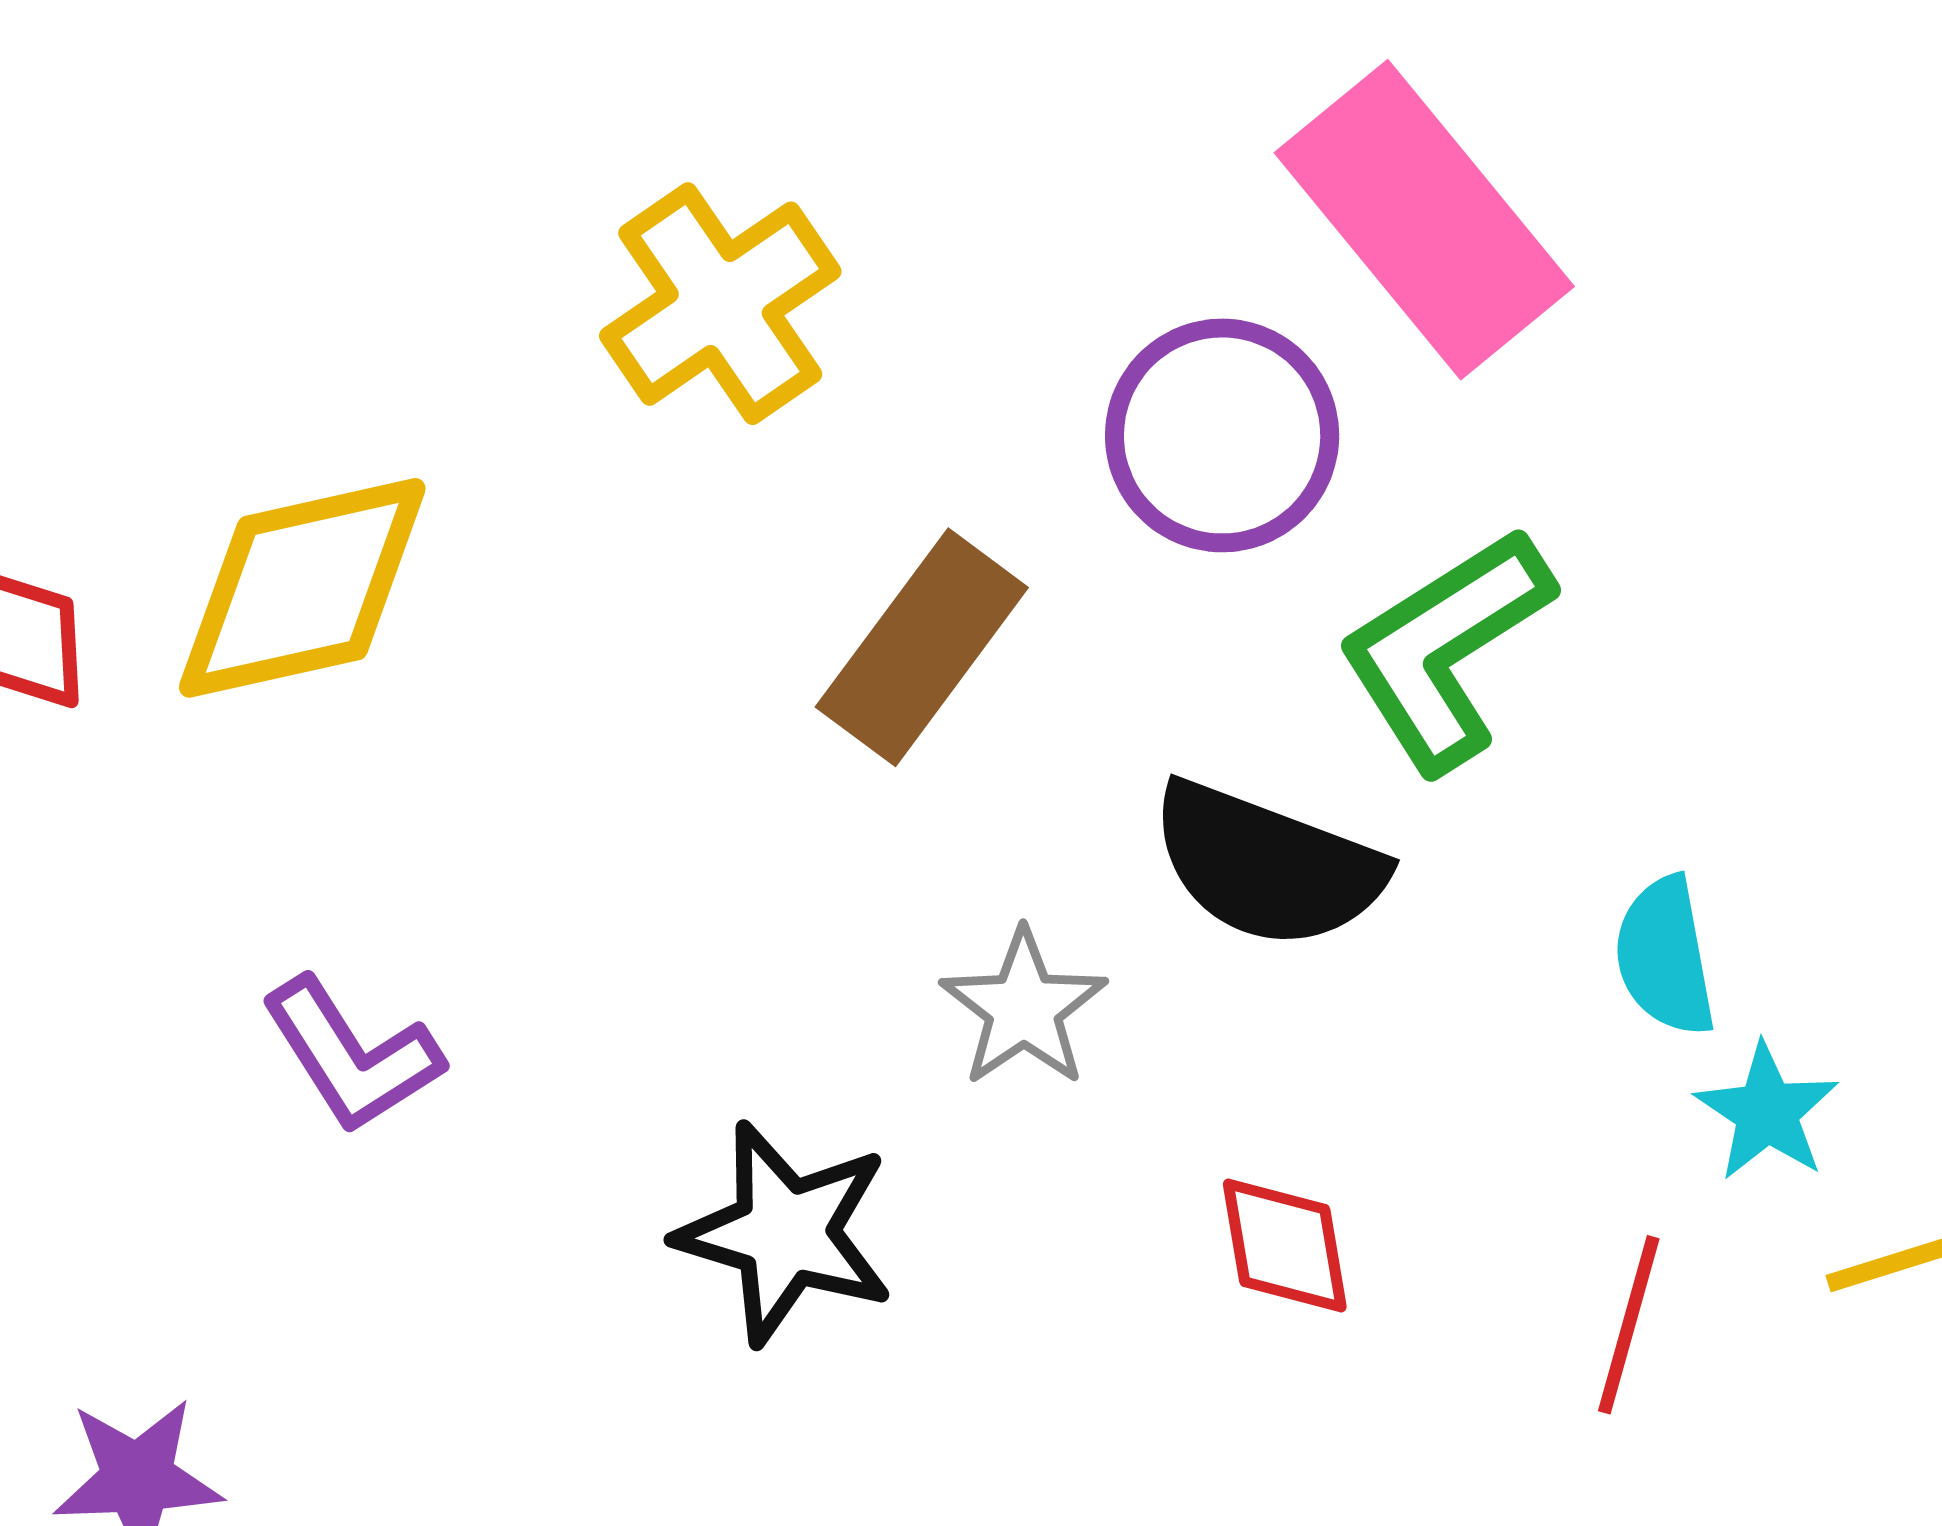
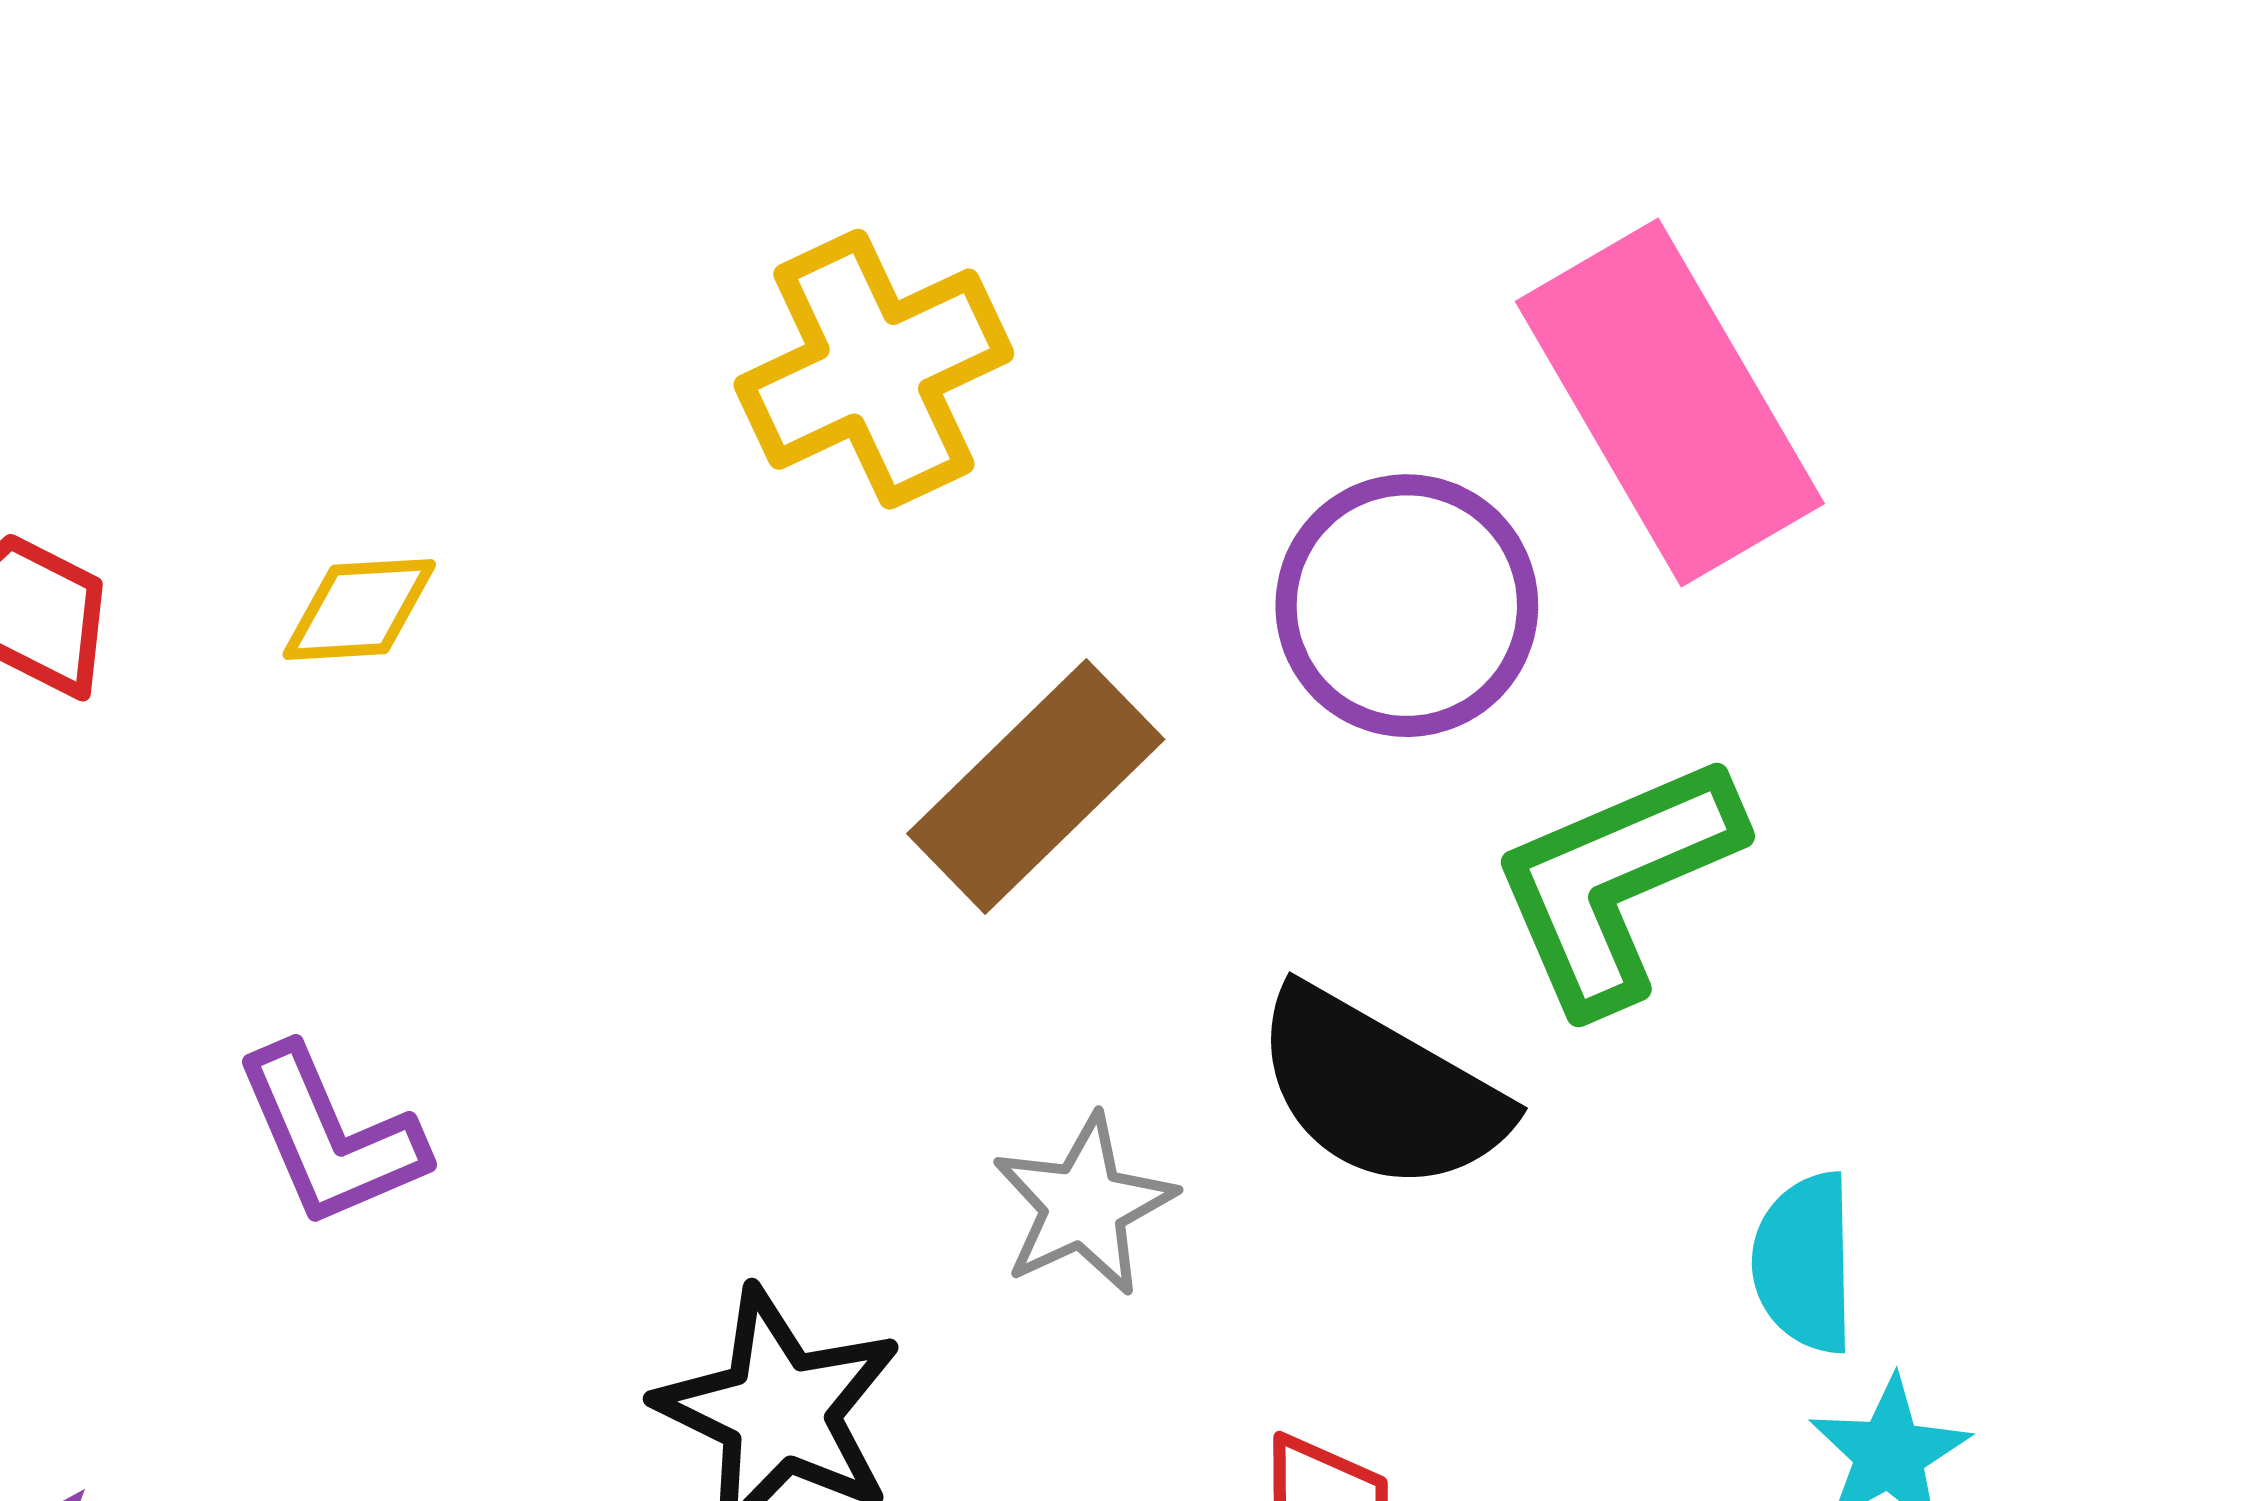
yellow diamond: (302, 588) -> (359, 609), size x0.5

